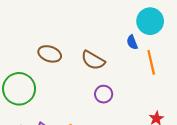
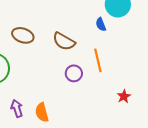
orange line: (151, 62) -> (98, 60), moved

